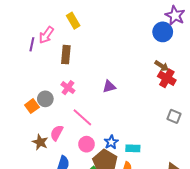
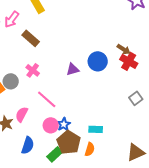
blue circle: (163, 32) -> (98, 61), moved
brown rectangle: (66, 55) -> (31, 38), turned -54
gray square: (174, 116) -> (136, 98), turned 32
blue star: (111, 142) -> (64, 124), moved

